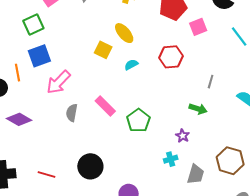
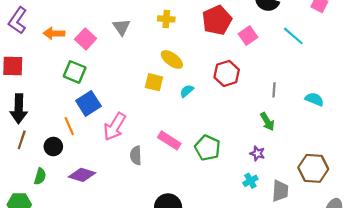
green square: (33, 24) -> (75, 72), turned -30
green arrow: (198, 109) -> (267, 122), turned 54

